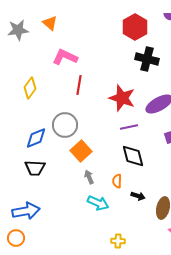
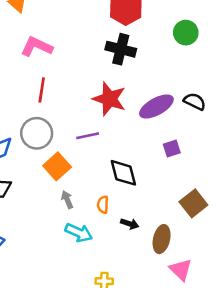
black cross: (147, 59) -> (121, 49), moved
red line: (79, 85) -> (42, 90), moved
purple line: (129, 127) -> (88, 136), moved

